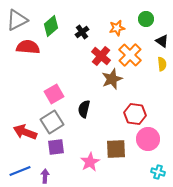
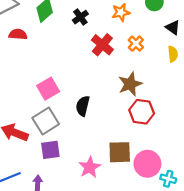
red semicircle: (28, 47) -> (18, 34), size x0.7
orange cross: (130, 55) -> (136, 44), size x0.6
brown star: (112, 79) -> (130, 84), moved
pink circle: (148, 139) -> (147, 164), moved

